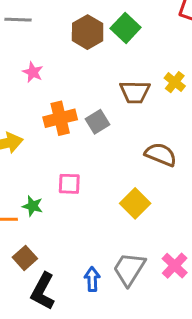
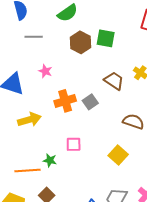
green square: (126, 28) -> (106, 38), turned -30
brown trapezoid: (135, 92) -> (114, 81), turned -145

